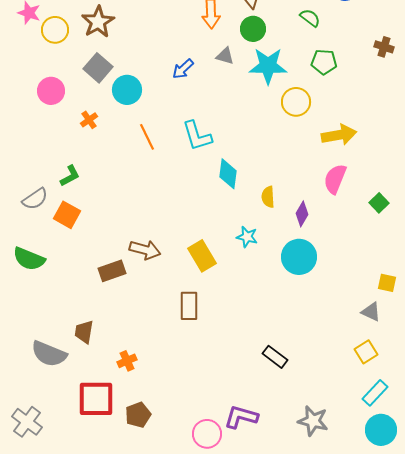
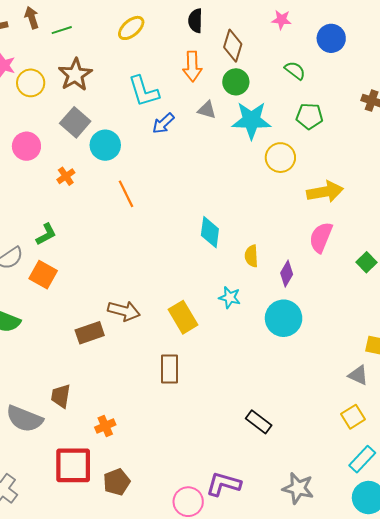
cyan L-shape: (197, 136) -> (144, 91), moved

